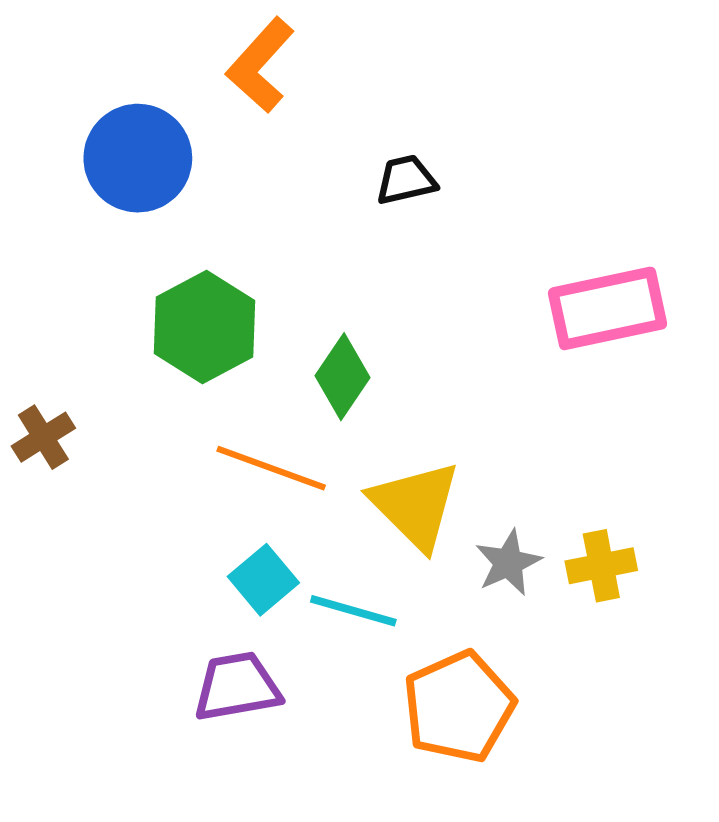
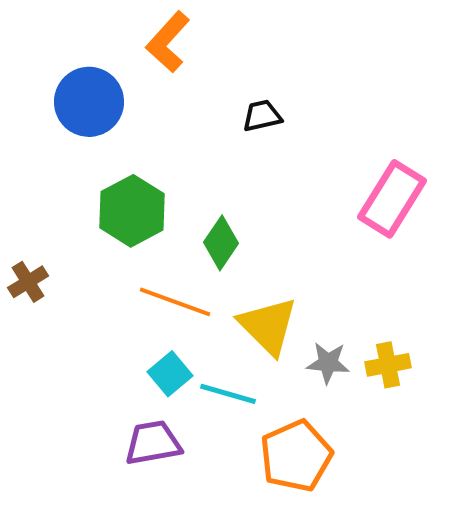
pink rectangle: (608, 308) -> (392, 199), turned -46
gray star: (508, 563) -> (328, 363), turned 30

